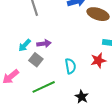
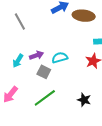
gray square: (36, 60) -> (44, 72), moved
cyan semicircle: (70, 66) -> (60, 58), moved, turned -84

